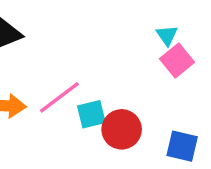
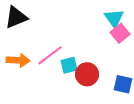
cyan triangle: (167, 35) -> (114, 18), size x1.5

